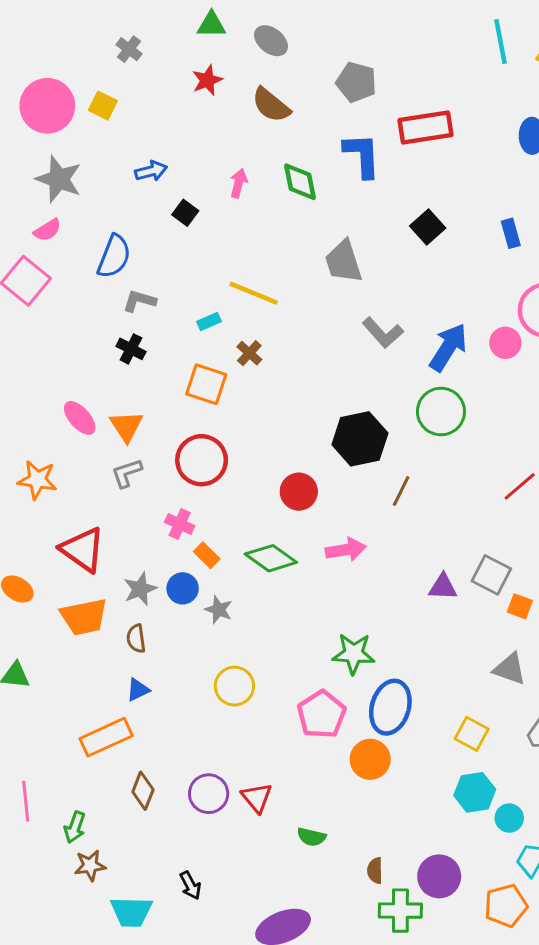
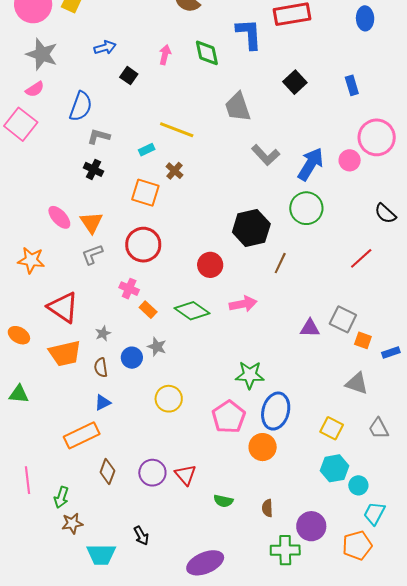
blue circle: (183, 588) -> (132, 358), moved
gray star: (140, 589) -> (103, 333), size x0.7
brown semicircle: (375, 871) -> (267, 508), moved

